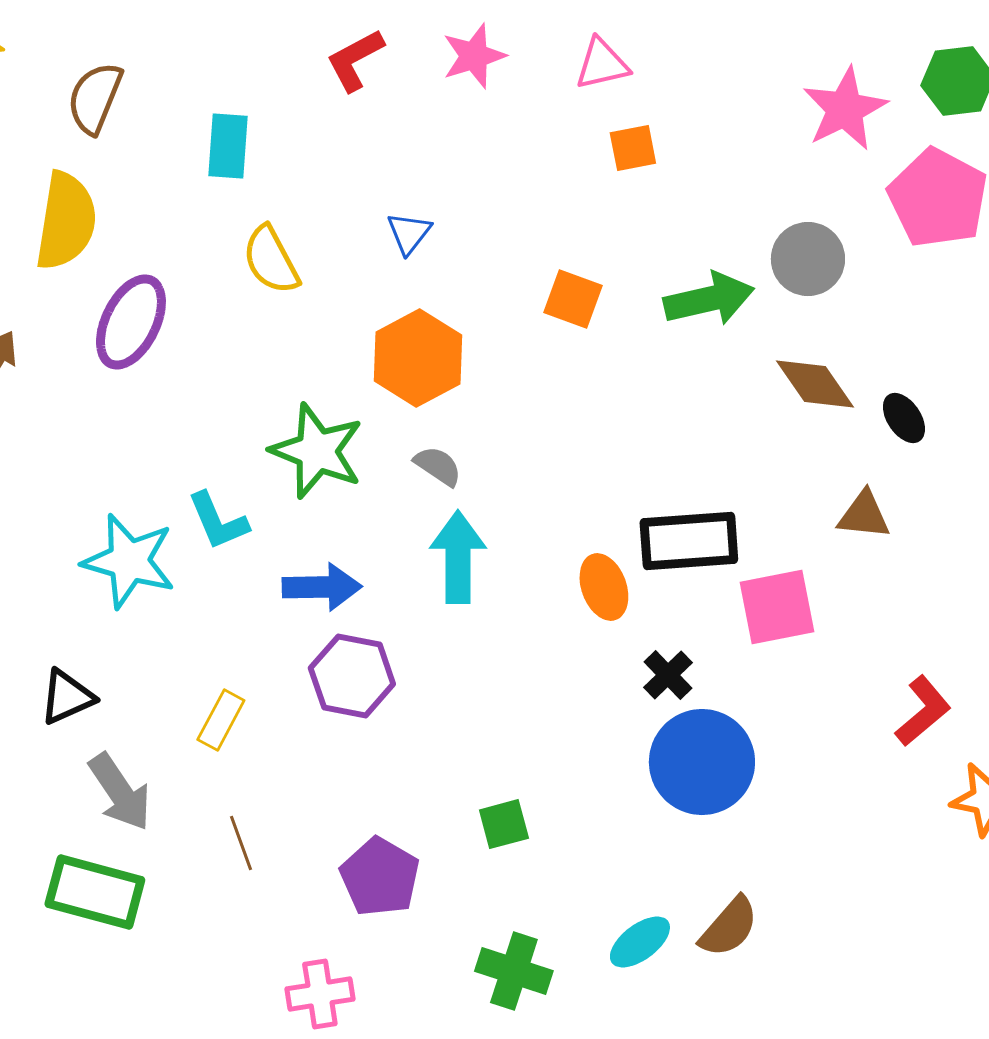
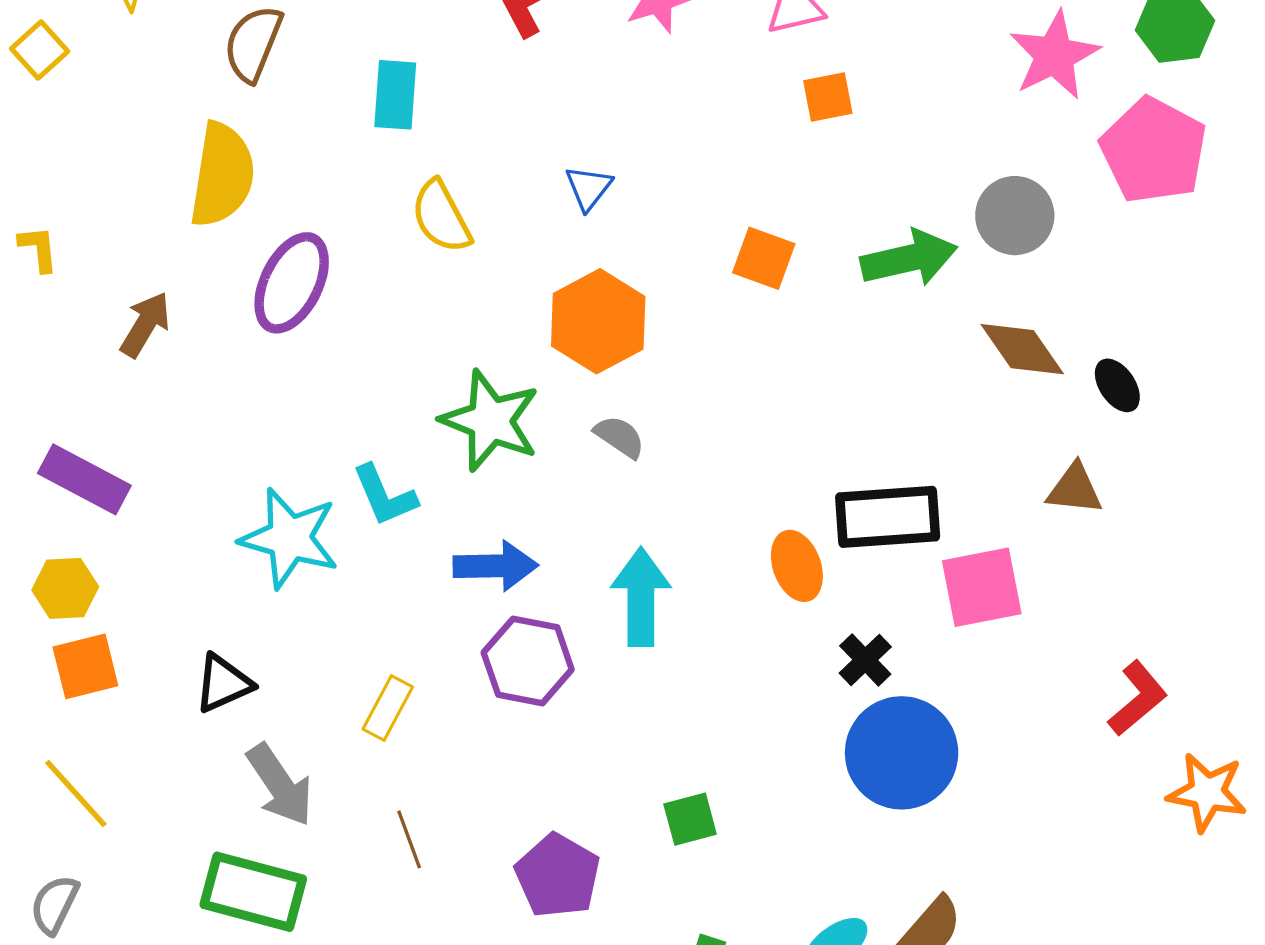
cyan arrow: (458, 557) -> (641, 597), moved

